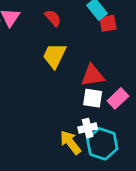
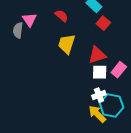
red square: (108, 23) -> (103, 23), moved, turned -32
yellow arrow: (70, 142) -> (97, 114), moved

